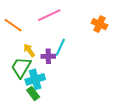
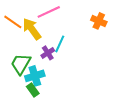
yellow arrow: (29, 50) -> (32, 29), moved, size x1.6
purple cross: (48, 56) -> (48, 53), turned -32

